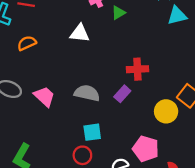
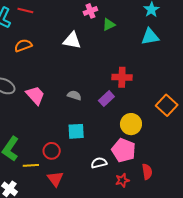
cyan triangle: (177, 15) -> (150, 37), moved
gray semicircle: (87, 93) -> (74, 95), size x0.6
yellow circle: (166, 111) -> (131, 124), moved
red circle: (82, 155) -> (52, 151), moved

